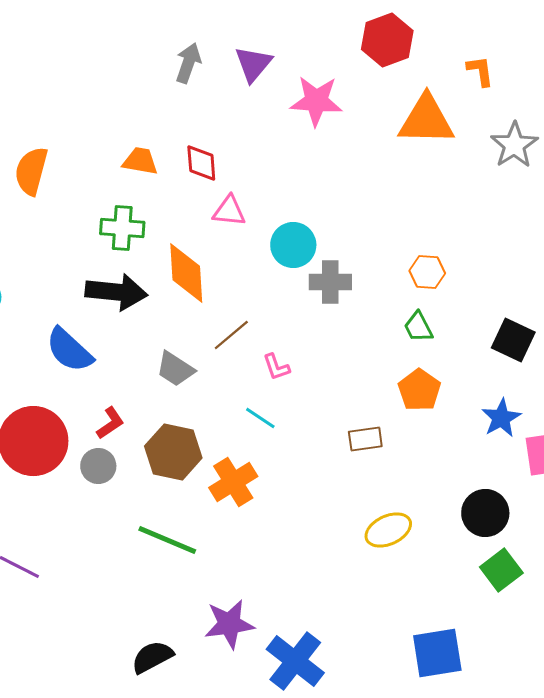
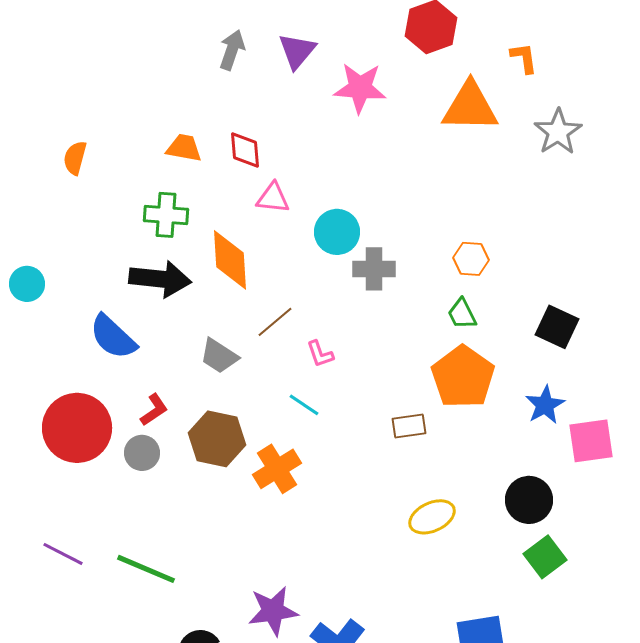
orange semicircle: (31, 171) -> (75, 158), size x0.7
orange pentagon: (419, 390) -> (463, 377), size x1.5
green line: (167, 540) -> (146, 569), moved

